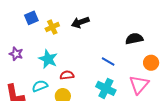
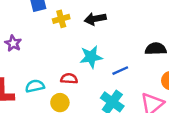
cyan star: (48, 59) -> (91, 57), moved, turned 30
blue line: (108, 61) -> (120, 71), turned -64

